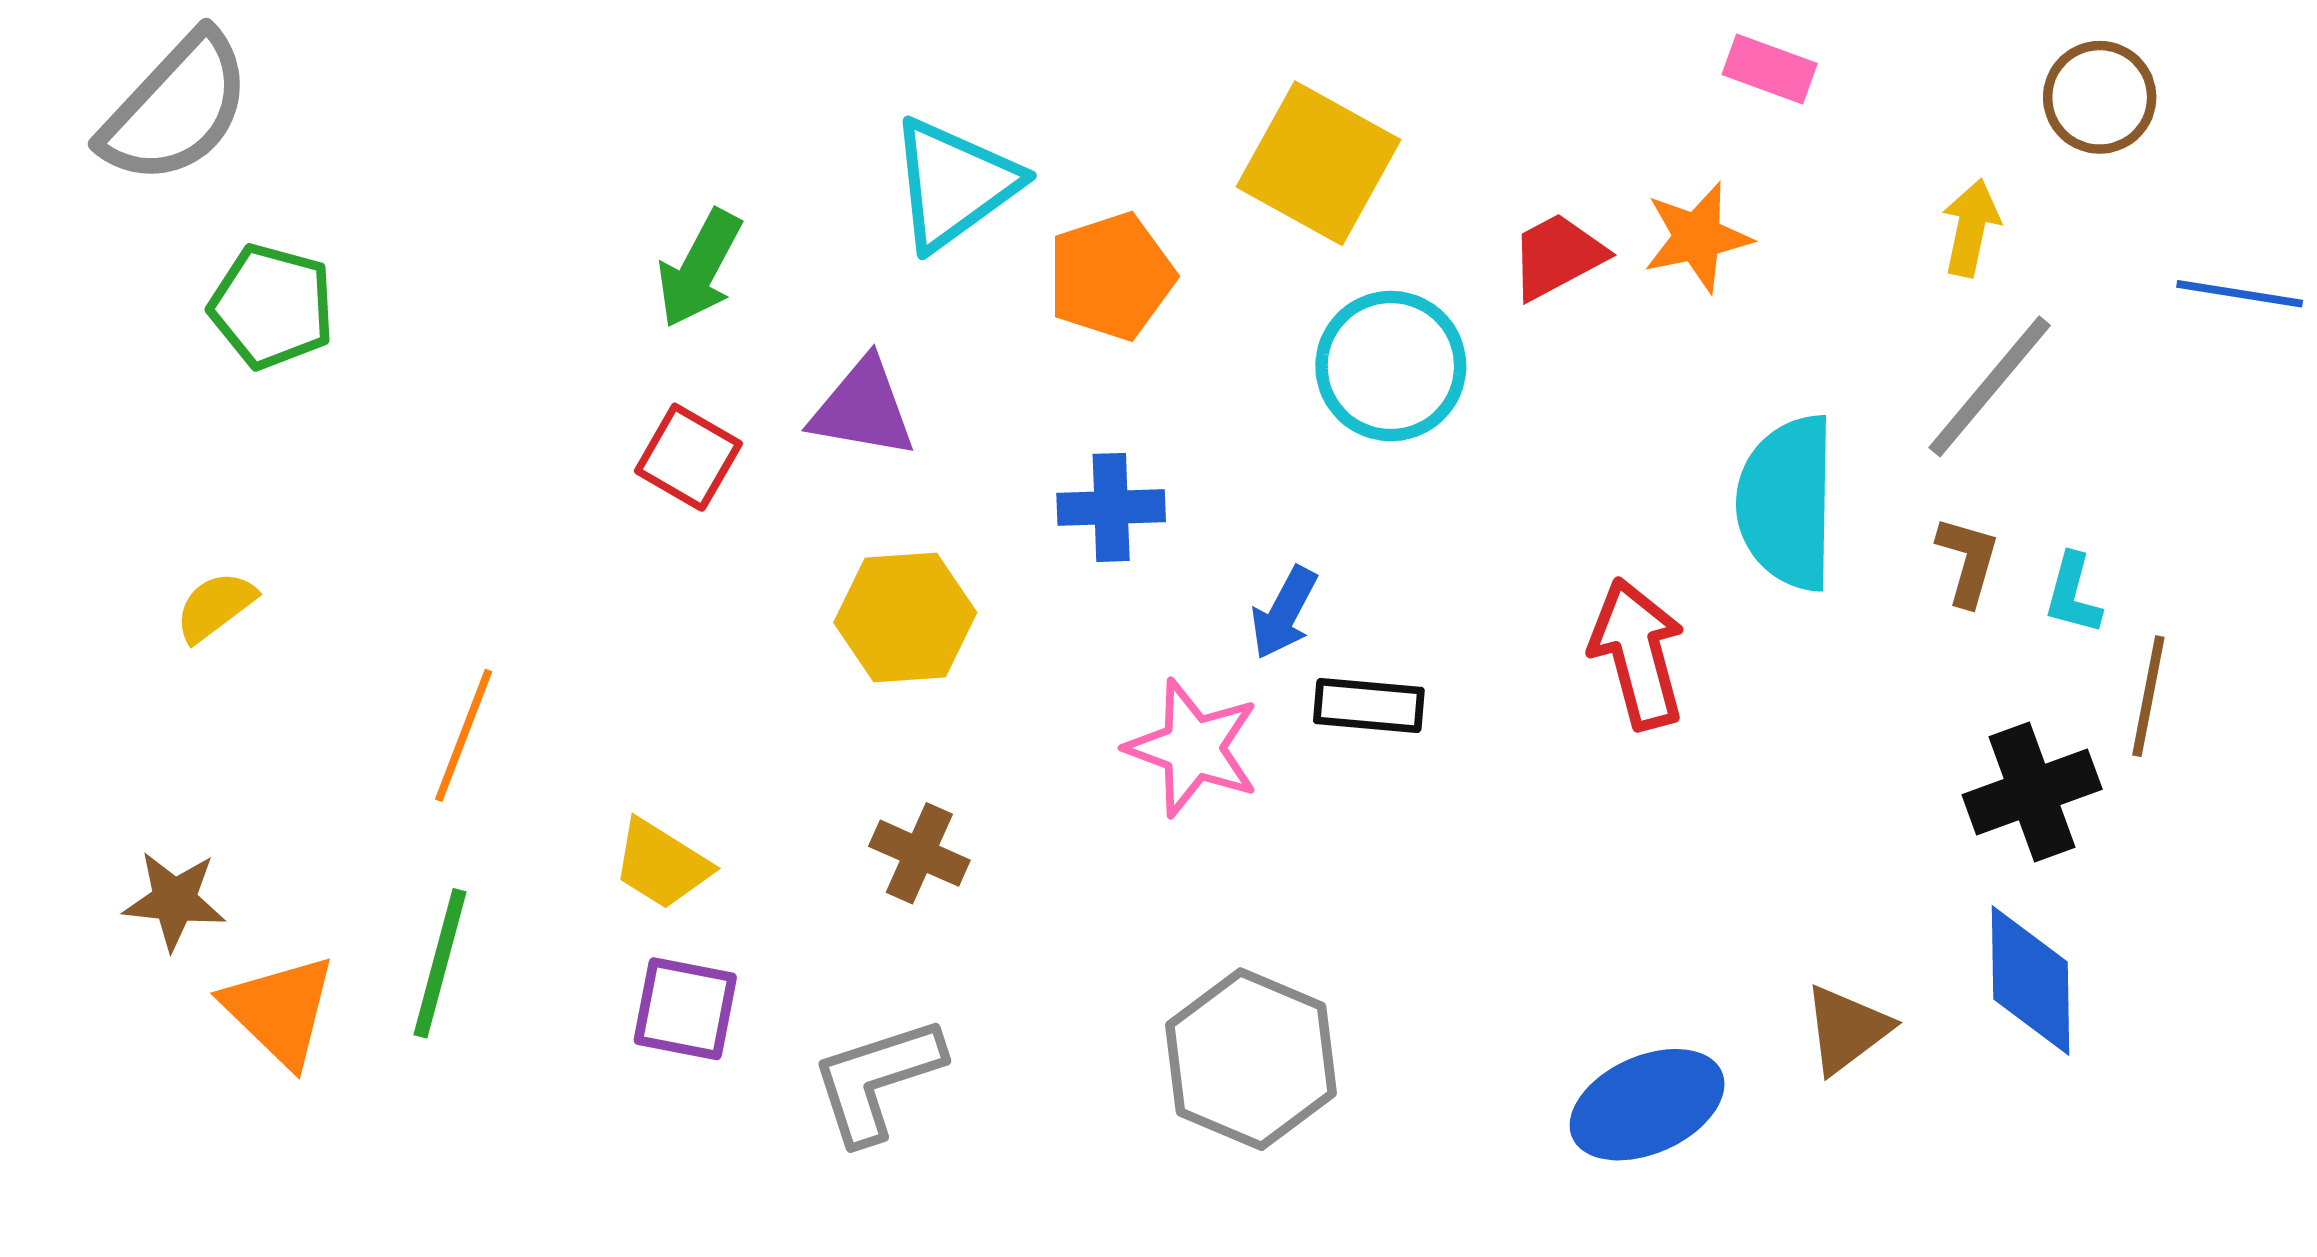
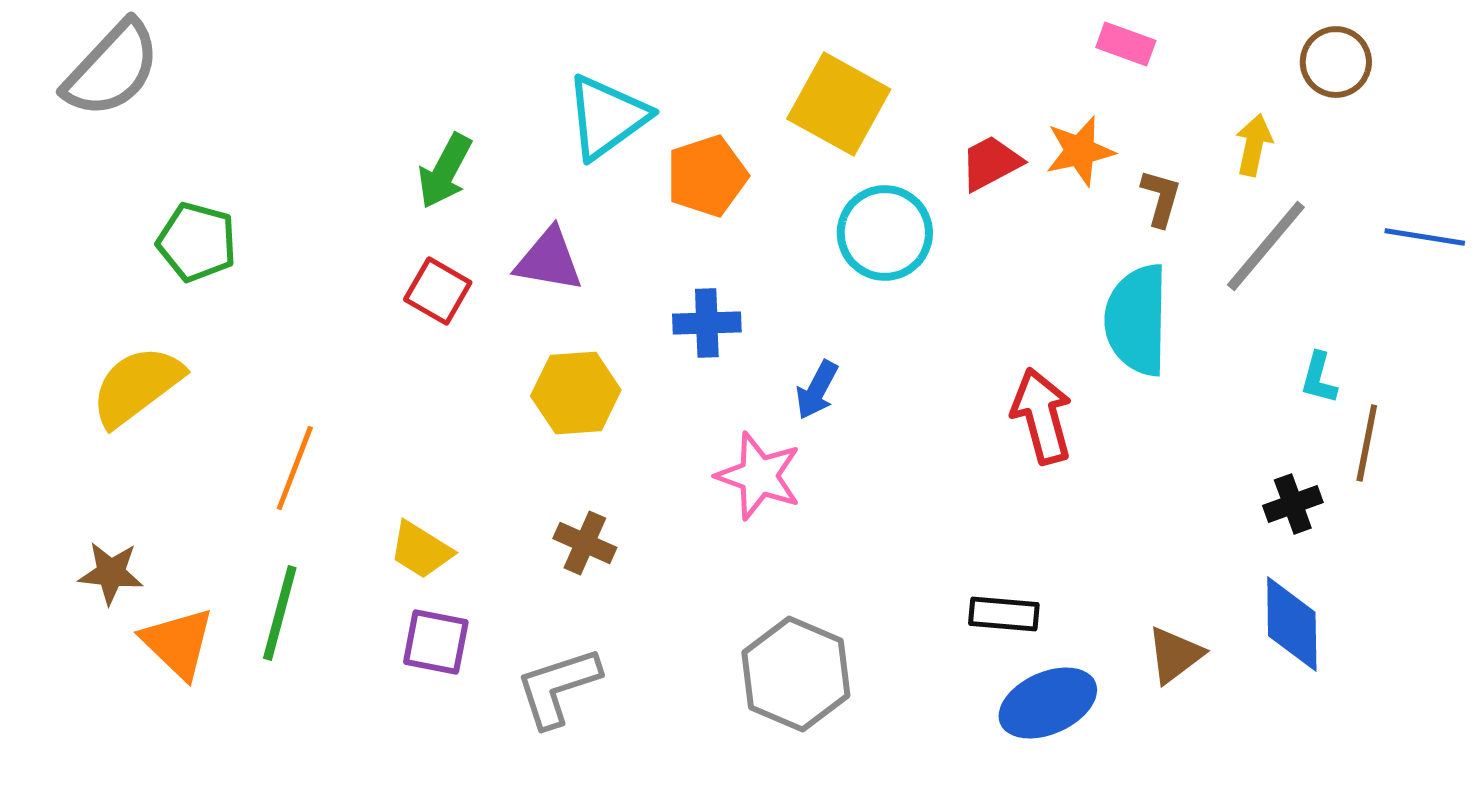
blue line: (2240, 294) -> (1425, 237), moved
green pentagon: (272, 306) -> (197, 242), moved
brown L-shape: (1968, 561) -> (1161, 198), moved
yellow semicircle: (215, 606) -> (137, 386), size x1.8
black rectangle: (1369, 706) -> (1004, 614), moved
black cross: (2032, 792) -> (1293, 504), size x0.7

